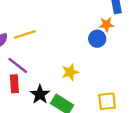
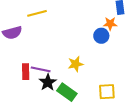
yellow line: (25, 34) -> (37, 13), moved
purple line: (18, 65) -> (41, 69), moved, turned -30

